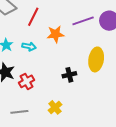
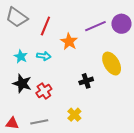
orange star: (56, 34) -> (69, 42), turned -30
yellow ellipse: (96, 59) -> (112, 64), turned -35

